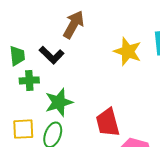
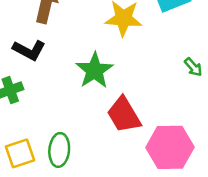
green star: (59, 102) -> (95, 70), moved

